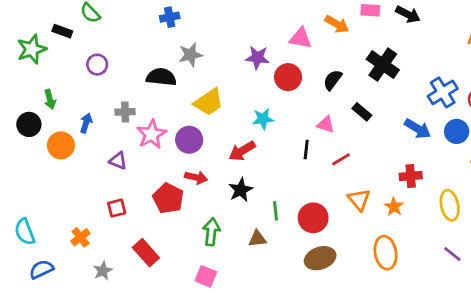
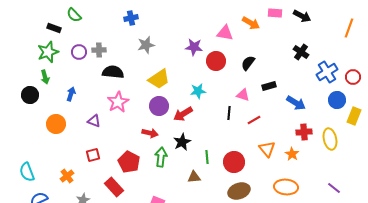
green star: (32, 49) -> (48, 52), moved
black cross: (383, 65) -> (301, 52), moved, size x0.7
black semicircle: (161, 77) -> (113, 72), moved
gray cross: (125, 112) -> (99, 50), moved
black rectangle: (362, 112) -> (269, 86), turned -56
blue arrow: (418, 129) -> (296, 103), moved
purple circle: (189, 140) -> (159, 106), moved
orange circle: (61, 145) -> (56, 124), moved
red pentagon: (168, 198) -> (129, 162), moved
yellow ellipse: (450, 205) -> (330, 139), moved
green arrow: (211, 232) -> (161, 157), moved
orange ellipse: (386, 253) -> (286, 187), turned -75

